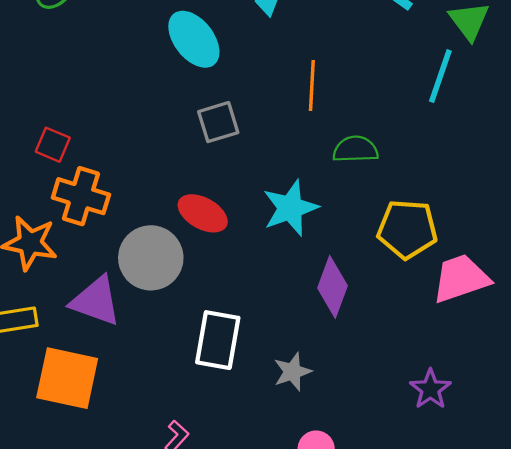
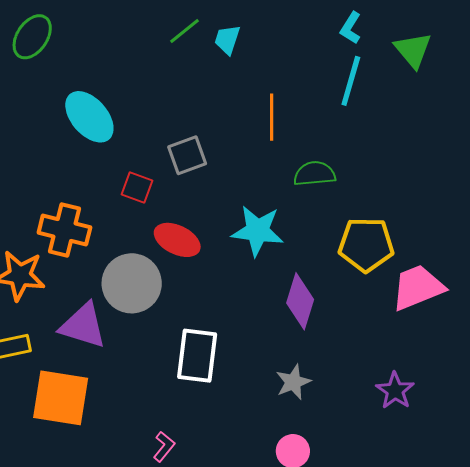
cyan ellipse: (194, 39) -> (89, 117), moved
cyan line: (440, 76) -> (351, 81), moved
red square: (53, 145) -> (137, 187), moved
cyan star: (290, 208) -> (258, 231), turned 30
gray star: (292, 372) -> (293, 382), moved

